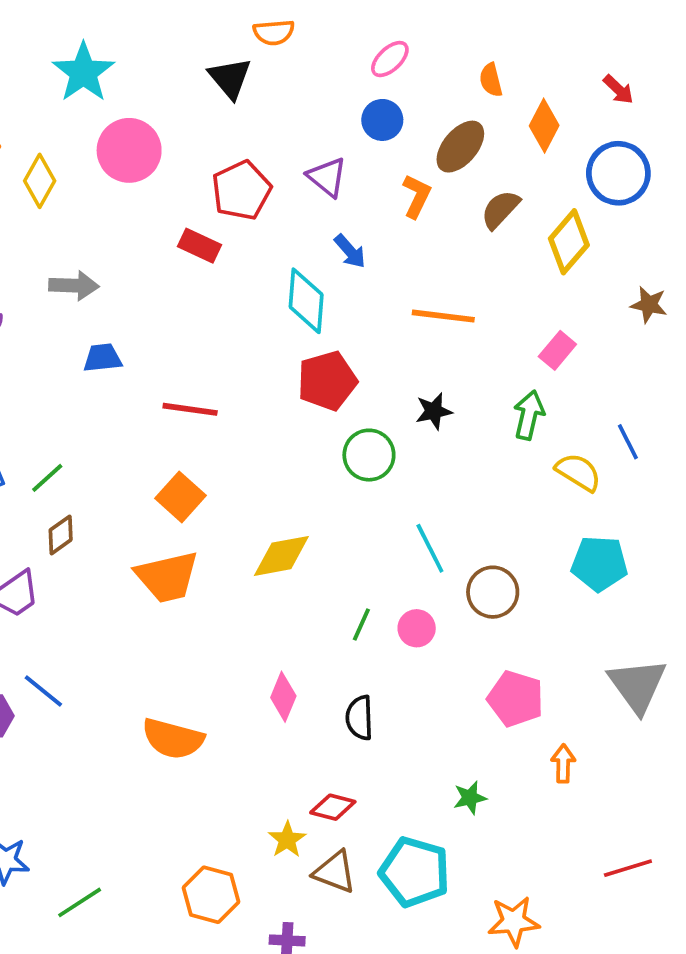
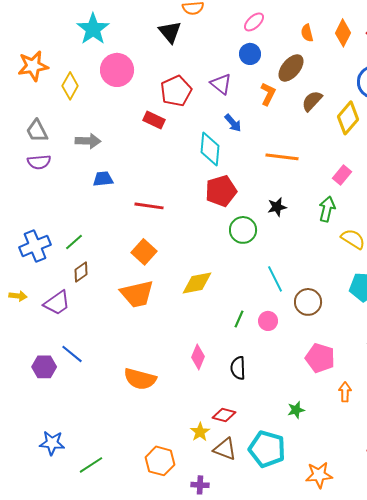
orange diamond: (544, 126) -> (343, 33), moved

